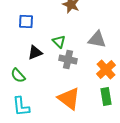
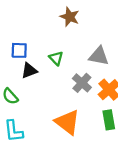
blue square: (26, 22) -> (19, 50), moved
gray cross: (68, 60) -> (82, 83), moved, turned 30

